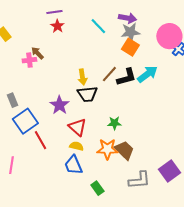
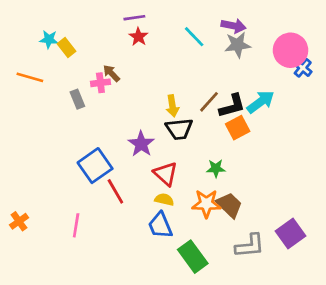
orange square: (130, 47) -> (238, 128), moved, turned 30
gray rectangle: (12, 100) -> (77, 99), moved
green rectangle: (97, 188) -> (193, 257), size x1.6

